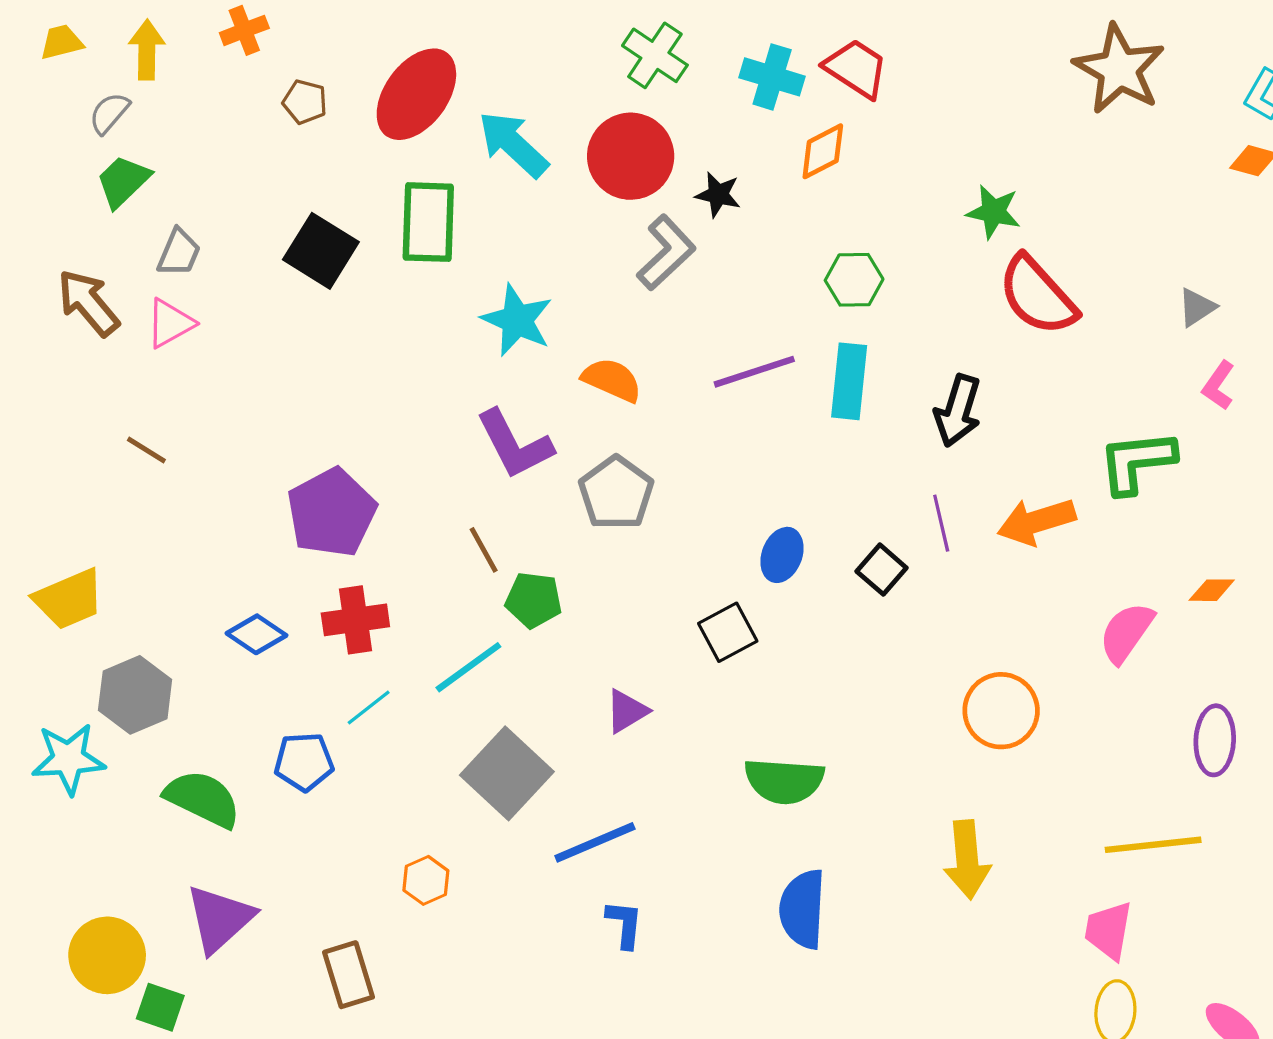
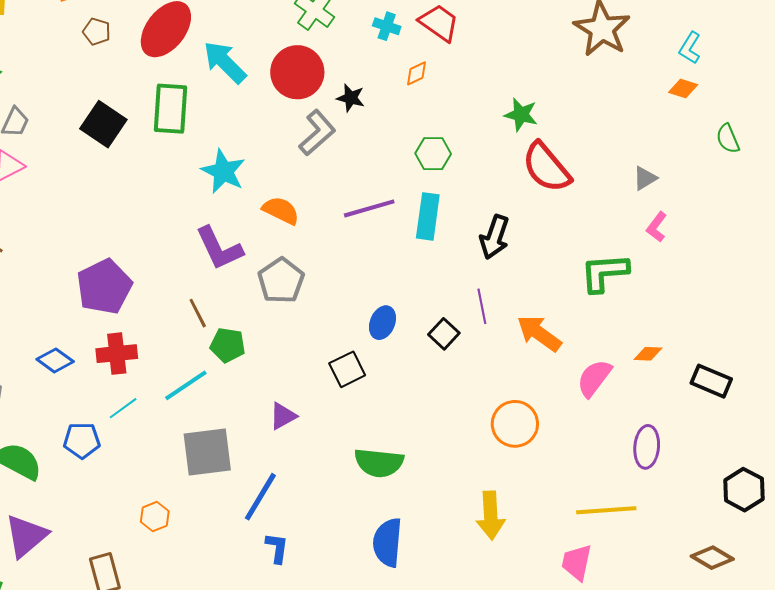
cyan cross: (772, 77) -> (387, 26), size x0.7
orange diamond: (823, 151) -> (417, 73), size x0.7
orange arrow: (1036, 521) -> (539, 333), moved, turned 51
gray square: (507, 773) -> (207, 452), turned 38
blue line: (595, 842) -> (260, 497), turned -38

